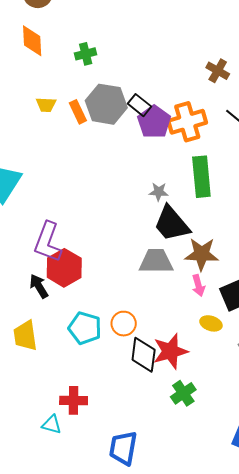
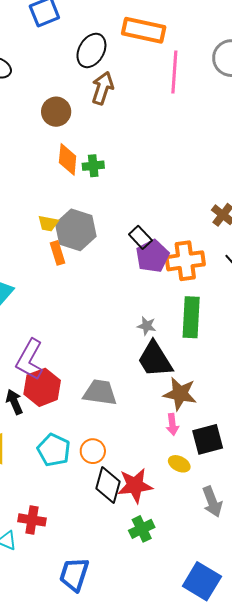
orange diamond: (32, 41) -> (68, 159), moved
green cross: (86, 54) -> (93, 166), moved
gray hexagon: (106, 104) -> (76, 230), moved
orange rectangle: (78, 112) -> (57, 253), moved
gray trapezoid: (156, 261) -> (100, 392), moved

